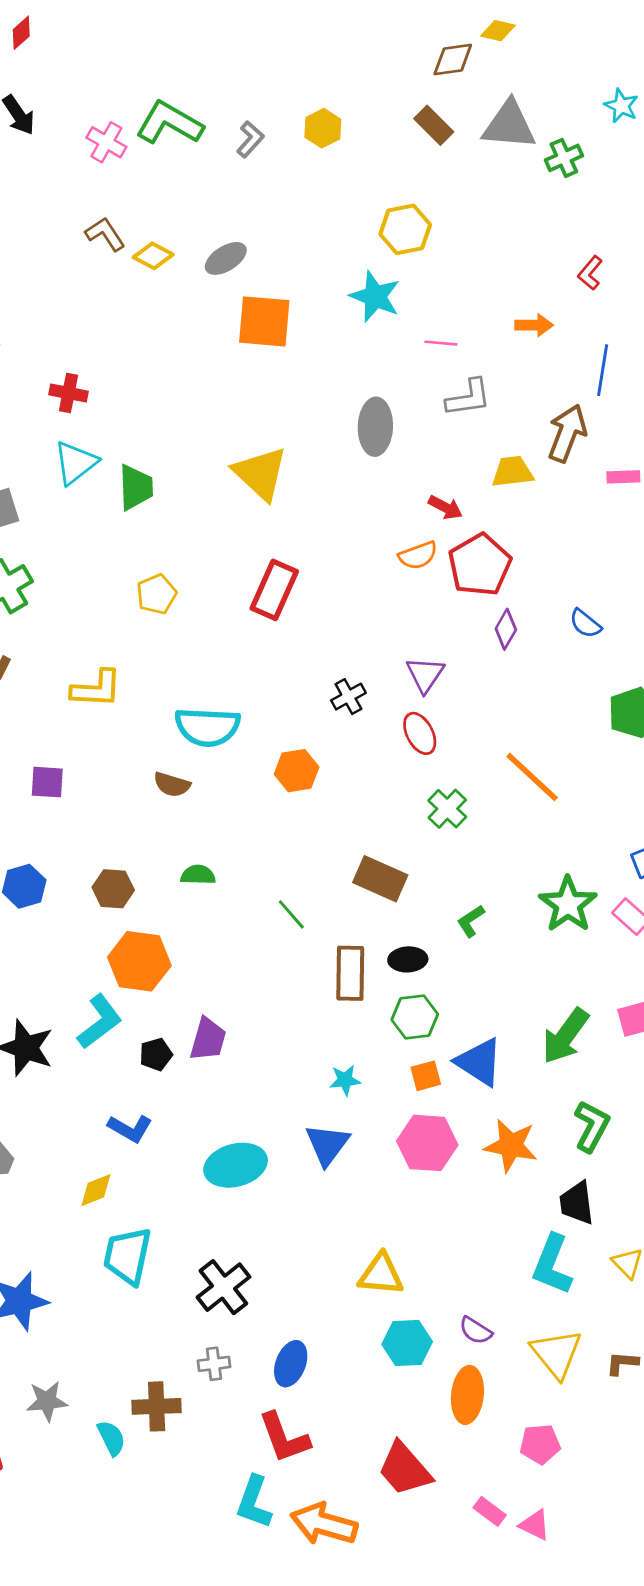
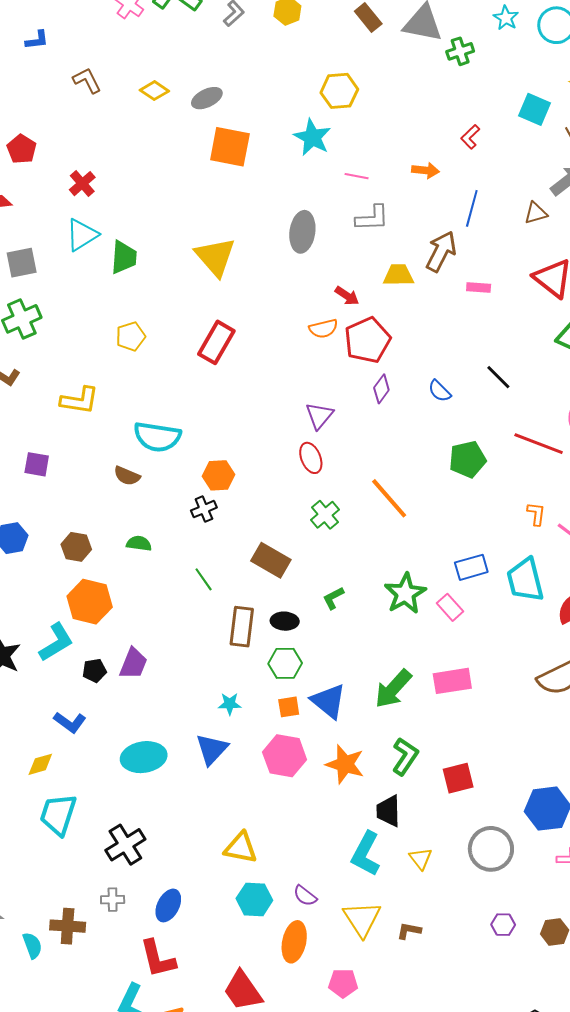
brown L-shape: (105, 234) -> (87, 80), moved
red cross: (68, 393) -> (82, 184), turned 32
black cross: (348, 697) -> (204, 509), moved

